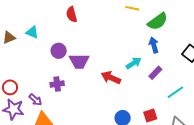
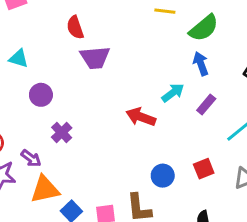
purple circle: (59, 51) -> (41, 95), moved
purple trapezoid: (79, 61) -> (95, 58), moved
purple cross: (57, 84) -> (62, 133), turned -32

